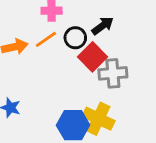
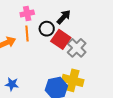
orange line: (46, 39) -> (27, 34), turned -49
gray cross: (113, 73) -> (77, 48), turned -30

